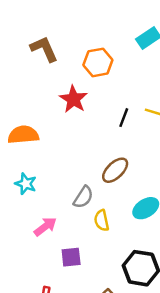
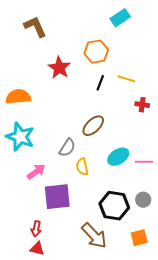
orange hexagon: (98, 62) -> (96, 52), moved
cyan star: (26, 184) -> (20, 137), size x1.6
purple square: (71, 257) -> (57, 197), size x1.6

